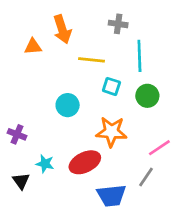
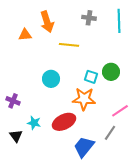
cyan line: (139, 56) -> (119, 21), moved
cyan square: (111, 86) -> (91, 77), moved
blue trapezoid: (111, 196) -> (84, 147), turned 135

